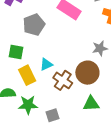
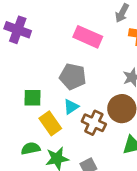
gray pentagon: (34, 25) -> (73, 77), moved, turned -30

